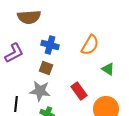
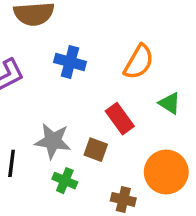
brown square: (46, 68) -> (96, 150), moved
red rectangle: (79, 91) -> (120, 119), moved

